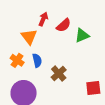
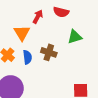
red semicircle: (64, 25) -> (61, 12), moved, turned 49
brown cross: (59, 74) -> (49, 52), moved, turned -35

